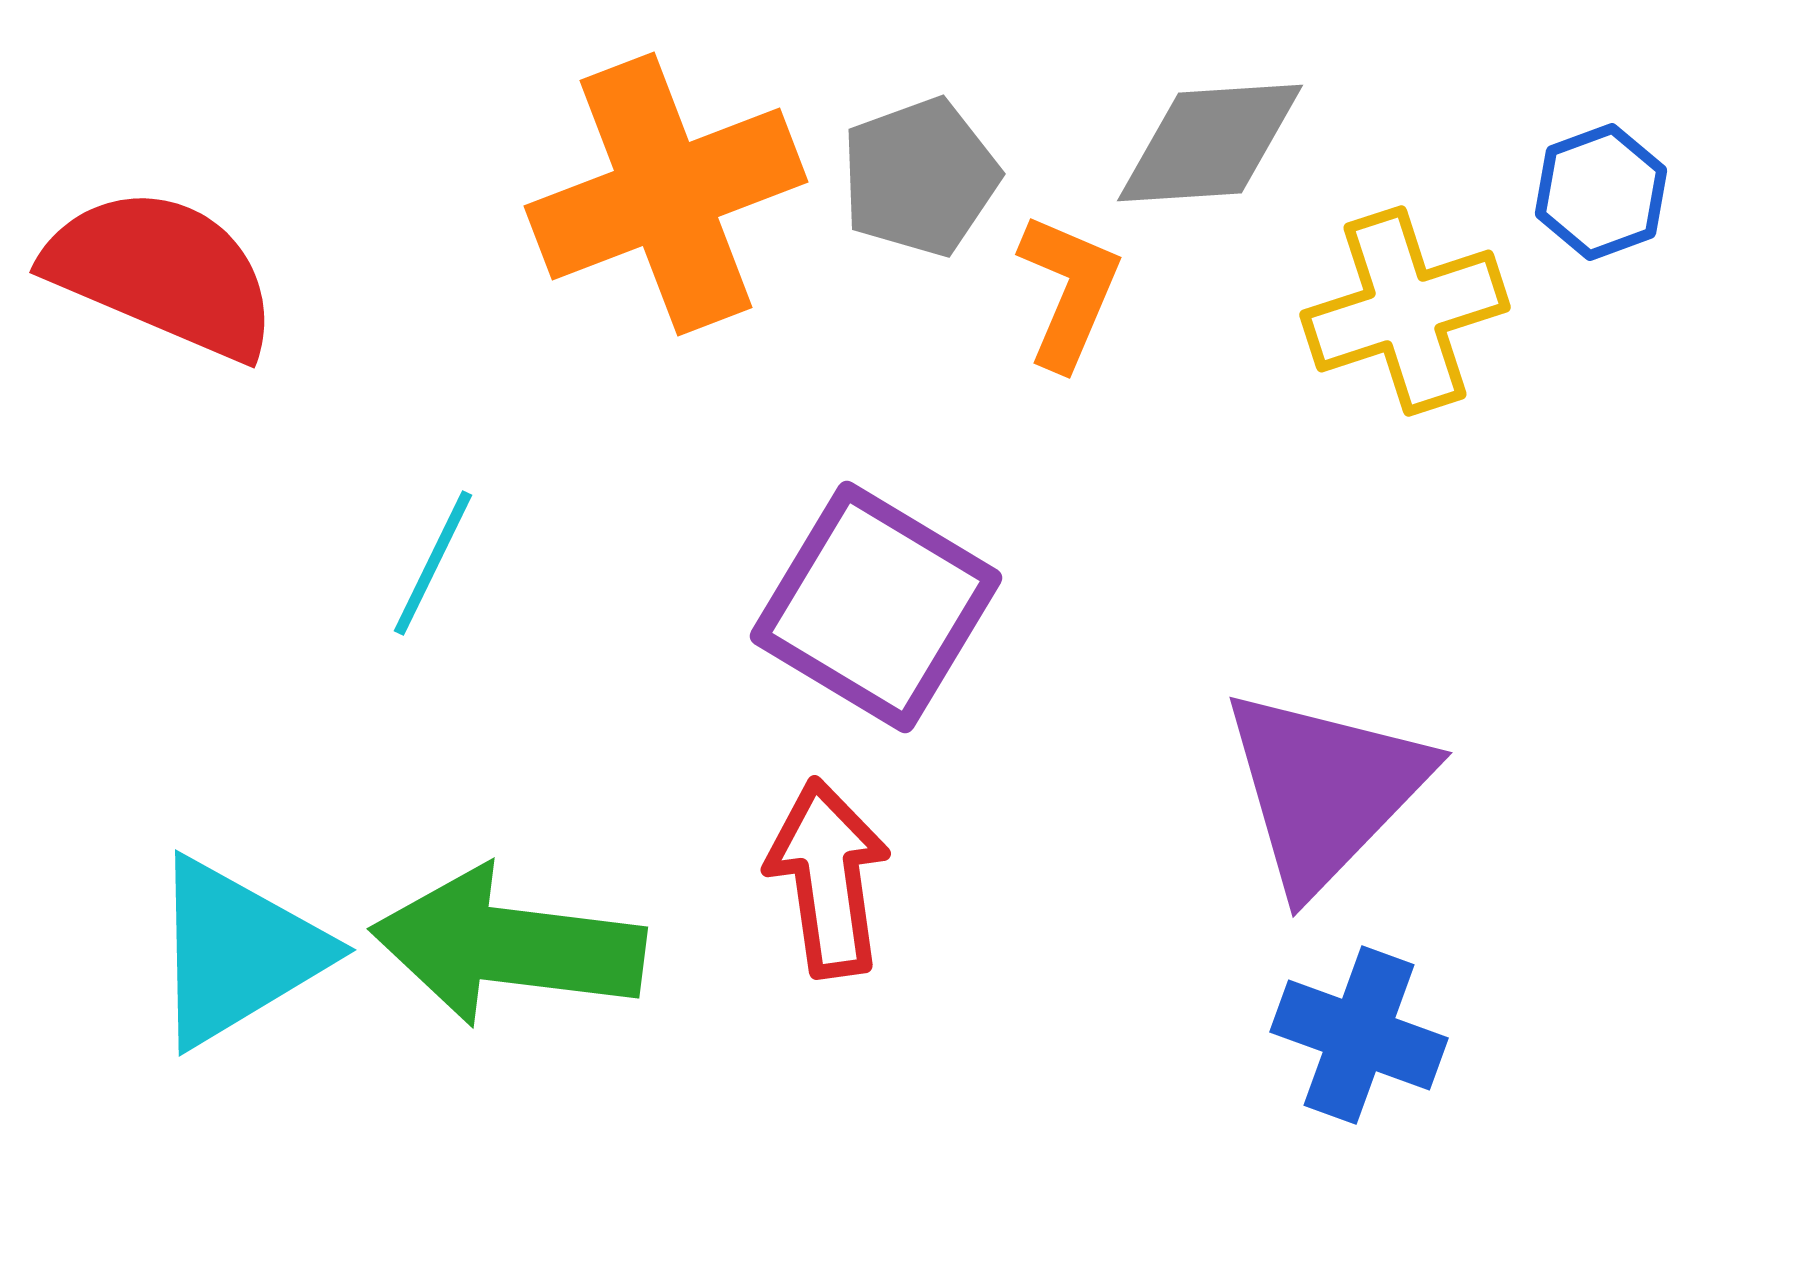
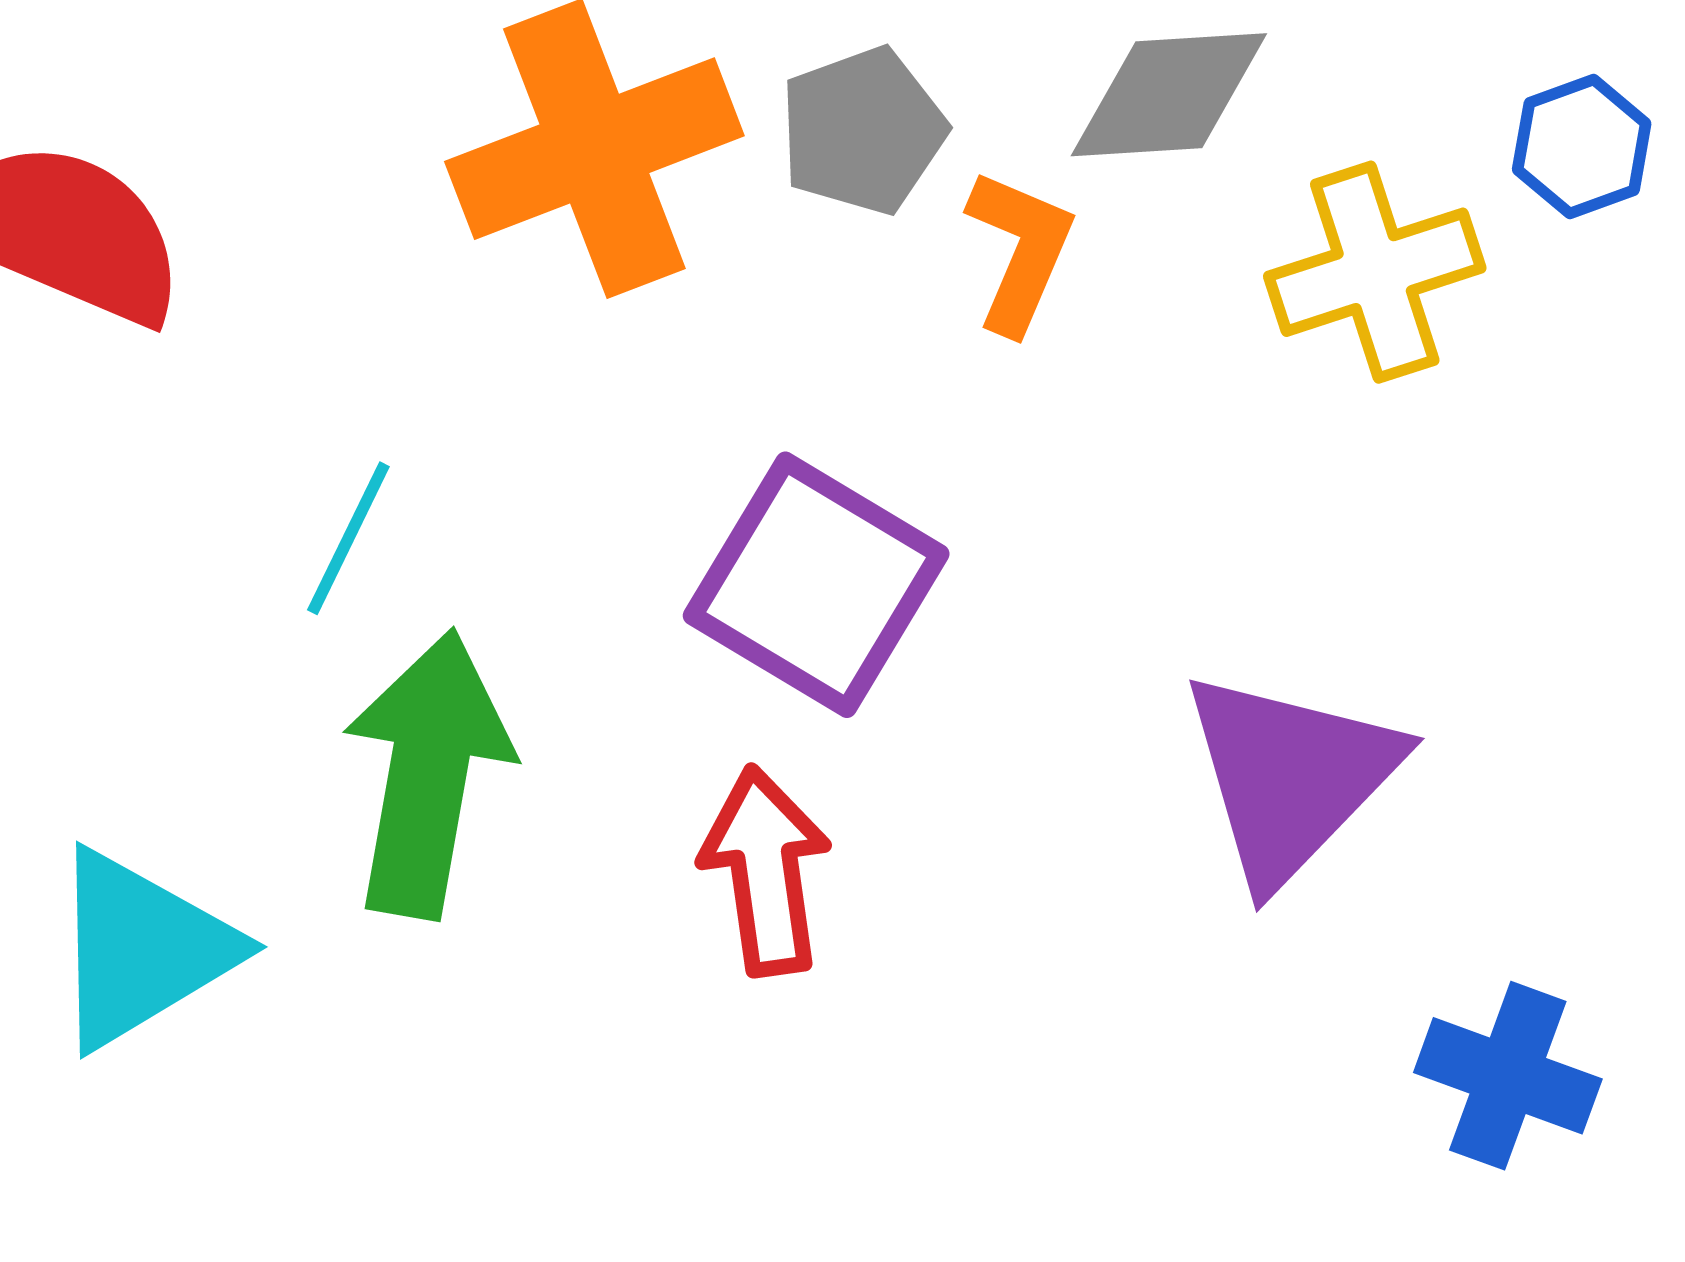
green arrow: (508, 946) -> (428, 774), moved, turned 93
blue cross: (1359, 1035) -> (1508, 1076), moved

